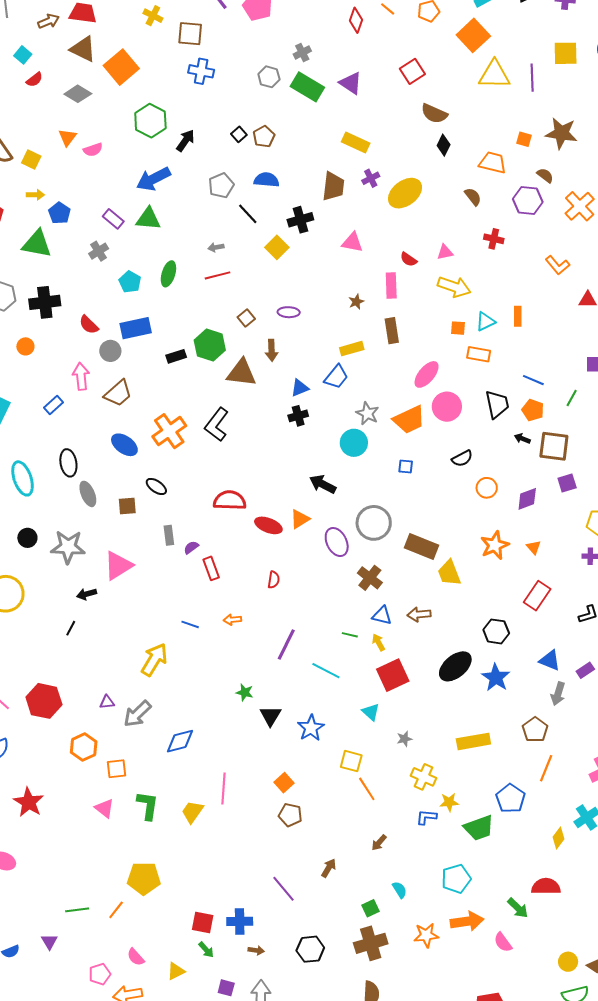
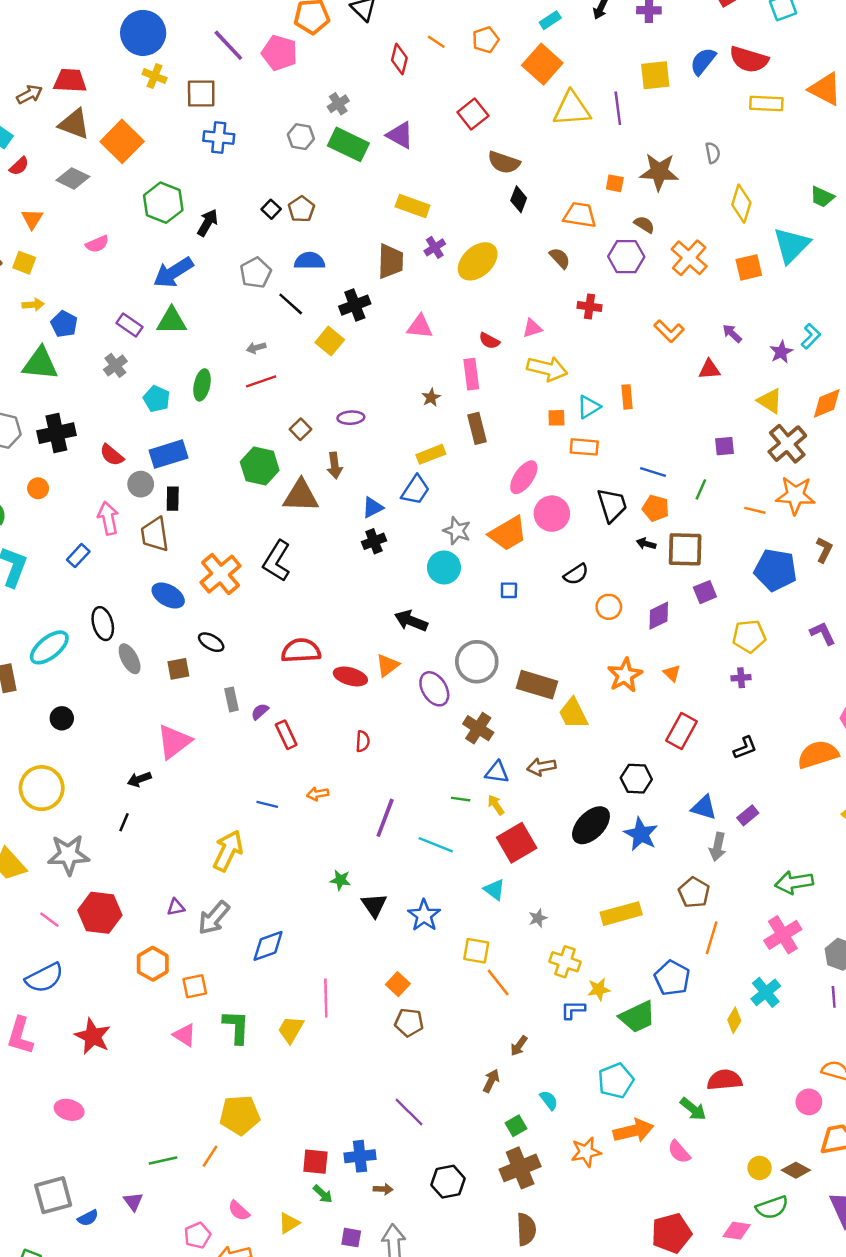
orange triangle: (67, 137) -> (32, 219), moved
black rectangle: (176, 356) -> (173, 499), moved, turned -66
brown trapezoid: (118, 393) -> (155, 534), turned 128
cyan ellipse: (23, 478) -> (49, 647), turned 76
gray star: (68, 547) -> (68, 855), moved
brown arrow: (329, 868) -> (491, 1081), moved

